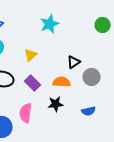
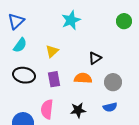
gray circle: (92, 77) -> (113, 82), moved
purple rectangle: (33, 83) -> (54, 79), turned 35
black star: (56, 104) -> (78, 110), moved

